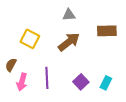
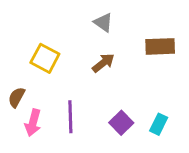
gray triangle: (69, 15) -> (103, 22), turned 40
brown arrow: (69, 42) -> (103, 63), size x0.7

